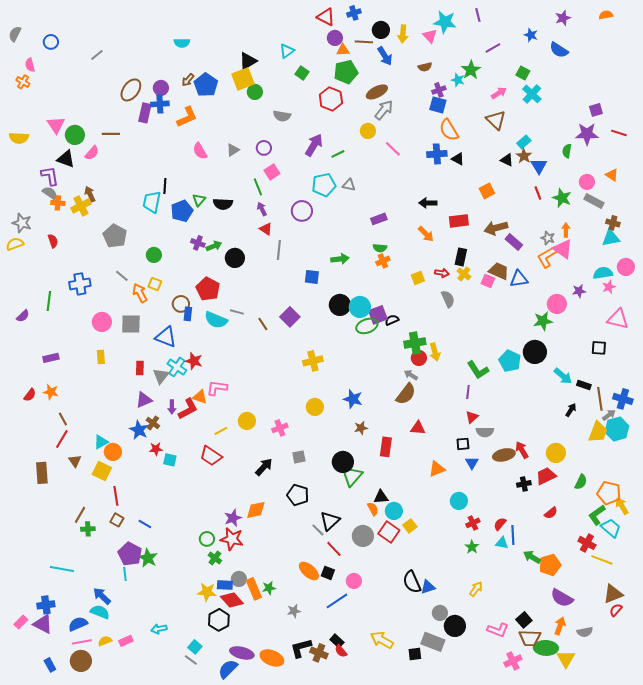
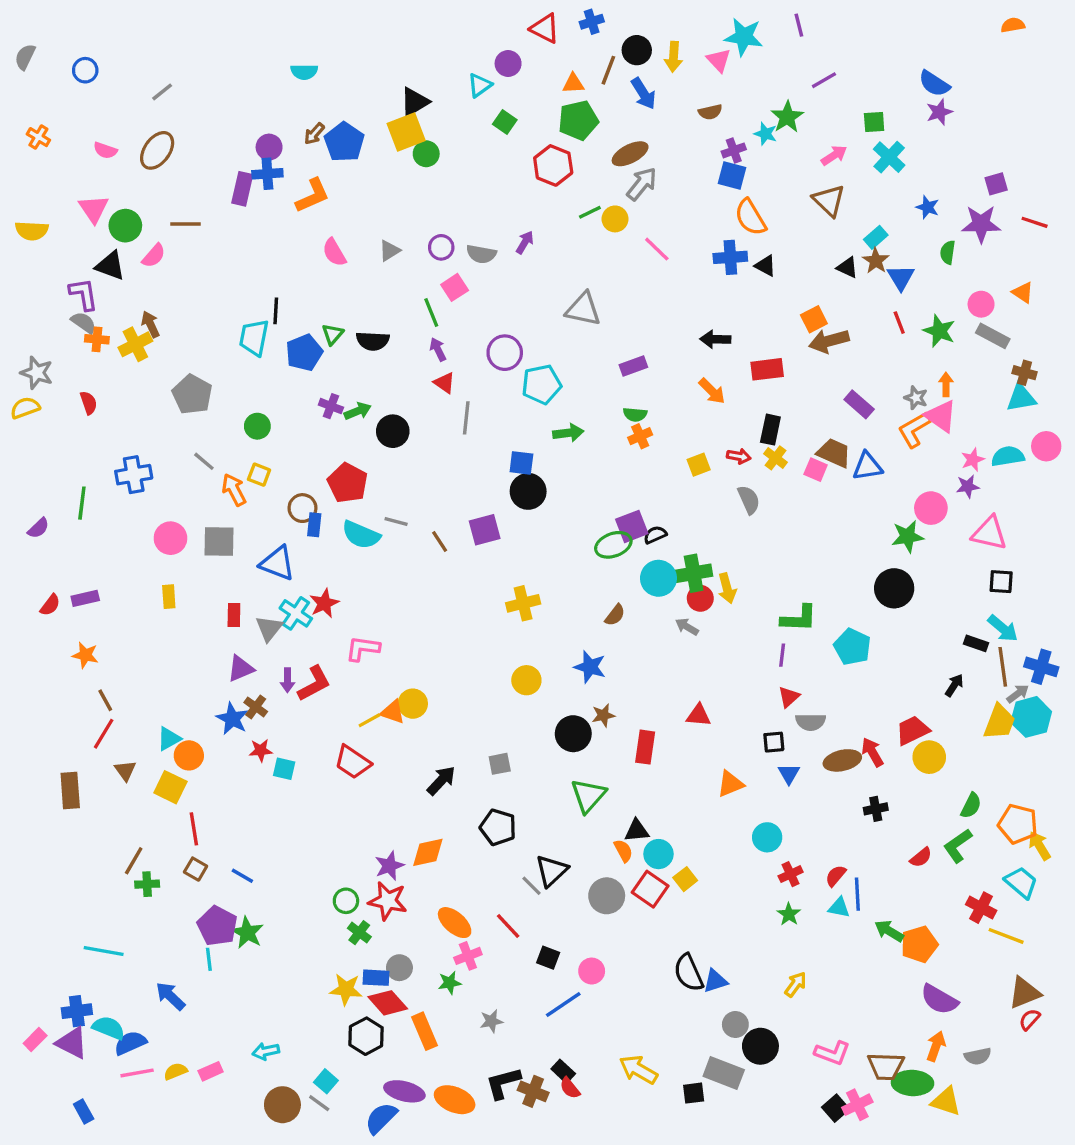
purple star: (563, 18) -> (939, 112), moved
blue star: (531, 35) -> (928, 207), moved
purple circle: (335, 38) -> (508, 64), moved
brown line: (364, 42) -> (608, 70), turned -72
pink semicircle: (30, 65) -> (105, 150), moved, turned -56
green square: (523, 73) -> (874, 122), turned -32
brown ellipse: (131, 90) -> (157, 150), moved
gray semicircle: (282, 116) -> (481, 254), moved
purple arrow: (314, 145) -> (525, 242), size x0.6
green line: (338, 154) -> (590, 212), moved
cyan pentagon: (324, 185) -> (541, 384), moved
gray triangle: (349, 185) -> (583, 309), size x1.6
brown arrow: (496, 228) -> (829, 341), moved
pink star: (609, 287) -> (973, 460), moved
black circle: (340, 305) -> (528, 491), moved
cyan circle: (360, 307) -> (658, 578), moved
purple square: (290, 317) -> (485, 530), turned 30
pink triangle: (618, 319) -> (989, 533), moved
red star: (194, 361) -> (324, 603), turned 30
cyan pentagon: (510, 361) -> (852, 647), moved
green L-shape: (478, 370) -> (799, 618), turned -55
cyan arrow: (563, 376) -> (1003, 628), moved
brown semicircle: (406, 394) -> (615, 615), moved, size x0.6
red semicircle: (30, 395) -> (50, 605), moved
orange triangle: (200, 397) -> (393, 712), moved
pink cross: (280, 428) -> (468, 956), moved
black circle: (343, 462) -> (573, 734), moved
red trapezoid: (546, 476) -> (913, 730), moved
green L-shape: (597, 515) -> (958, 846), moved
red line: (334, 549) -> (508, 926), moved
orange ellipse: (309, 571) -> (455, 923), moved
orange rectangle: (254, 589) -> (425, 1031), moved
cyan semicircle: (100, 612) -> (109, 1028), moved
black square: (524, 620) -> (836, 1108), moved
yellow triangle: (566, 659) -> (946, 1101), turned -42
brown circle: (81, 661) -> (282, 1105), moved

